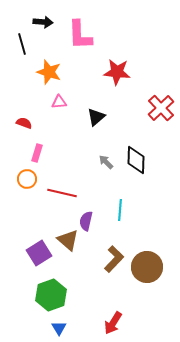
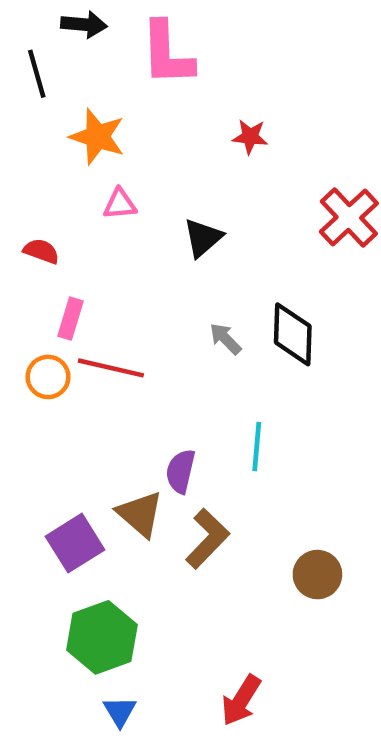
red star: (117, 72) -> (250, 137), size x0.6
red line: (62, 193) -> (111, 368), moved
brown L-shape: (114, 259) -> (207, 539), moved
brown circle: (147, 267) -> (317, 575), size x0.7

